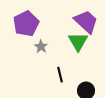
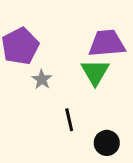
purple trapezoid: (86, 22) -> (107, 43), turned -48

